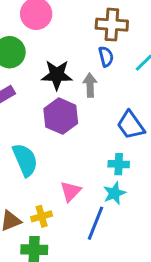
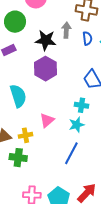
blue semicircle: (106, 57) -> (87, 38), moved
gray arrow: (90, 85) -> (66, 30), moved
blue line: (95, 223) -> (71, 153), moved

